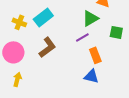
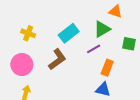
cyan rectangle: (43, 17) -> (69, 33), moved
orange rectangle: (95, 55) -> (107, 68), turned 42

